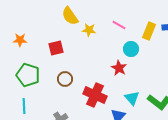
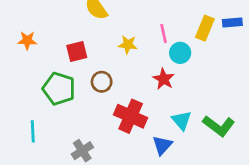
pink line: (119, 25) -> (164, 34), moved, turned 48
yellow star: (89, 30) -> (128, 45), moved
green pentagon: (28, 75) -> (59, 89), moved
brown circle: (65, 79) -> (102, 82), moved

